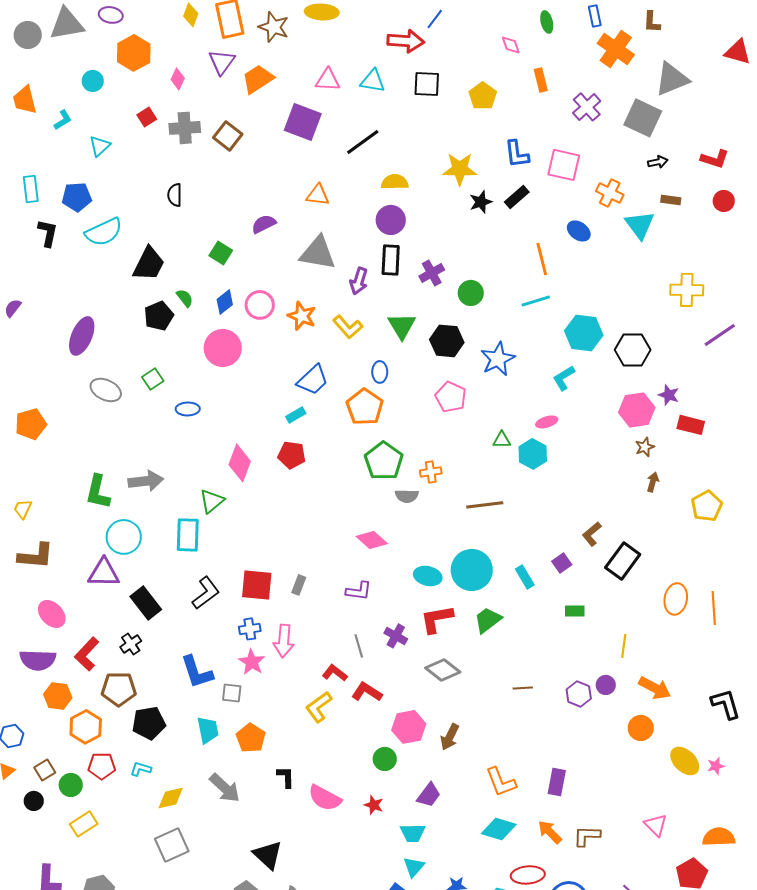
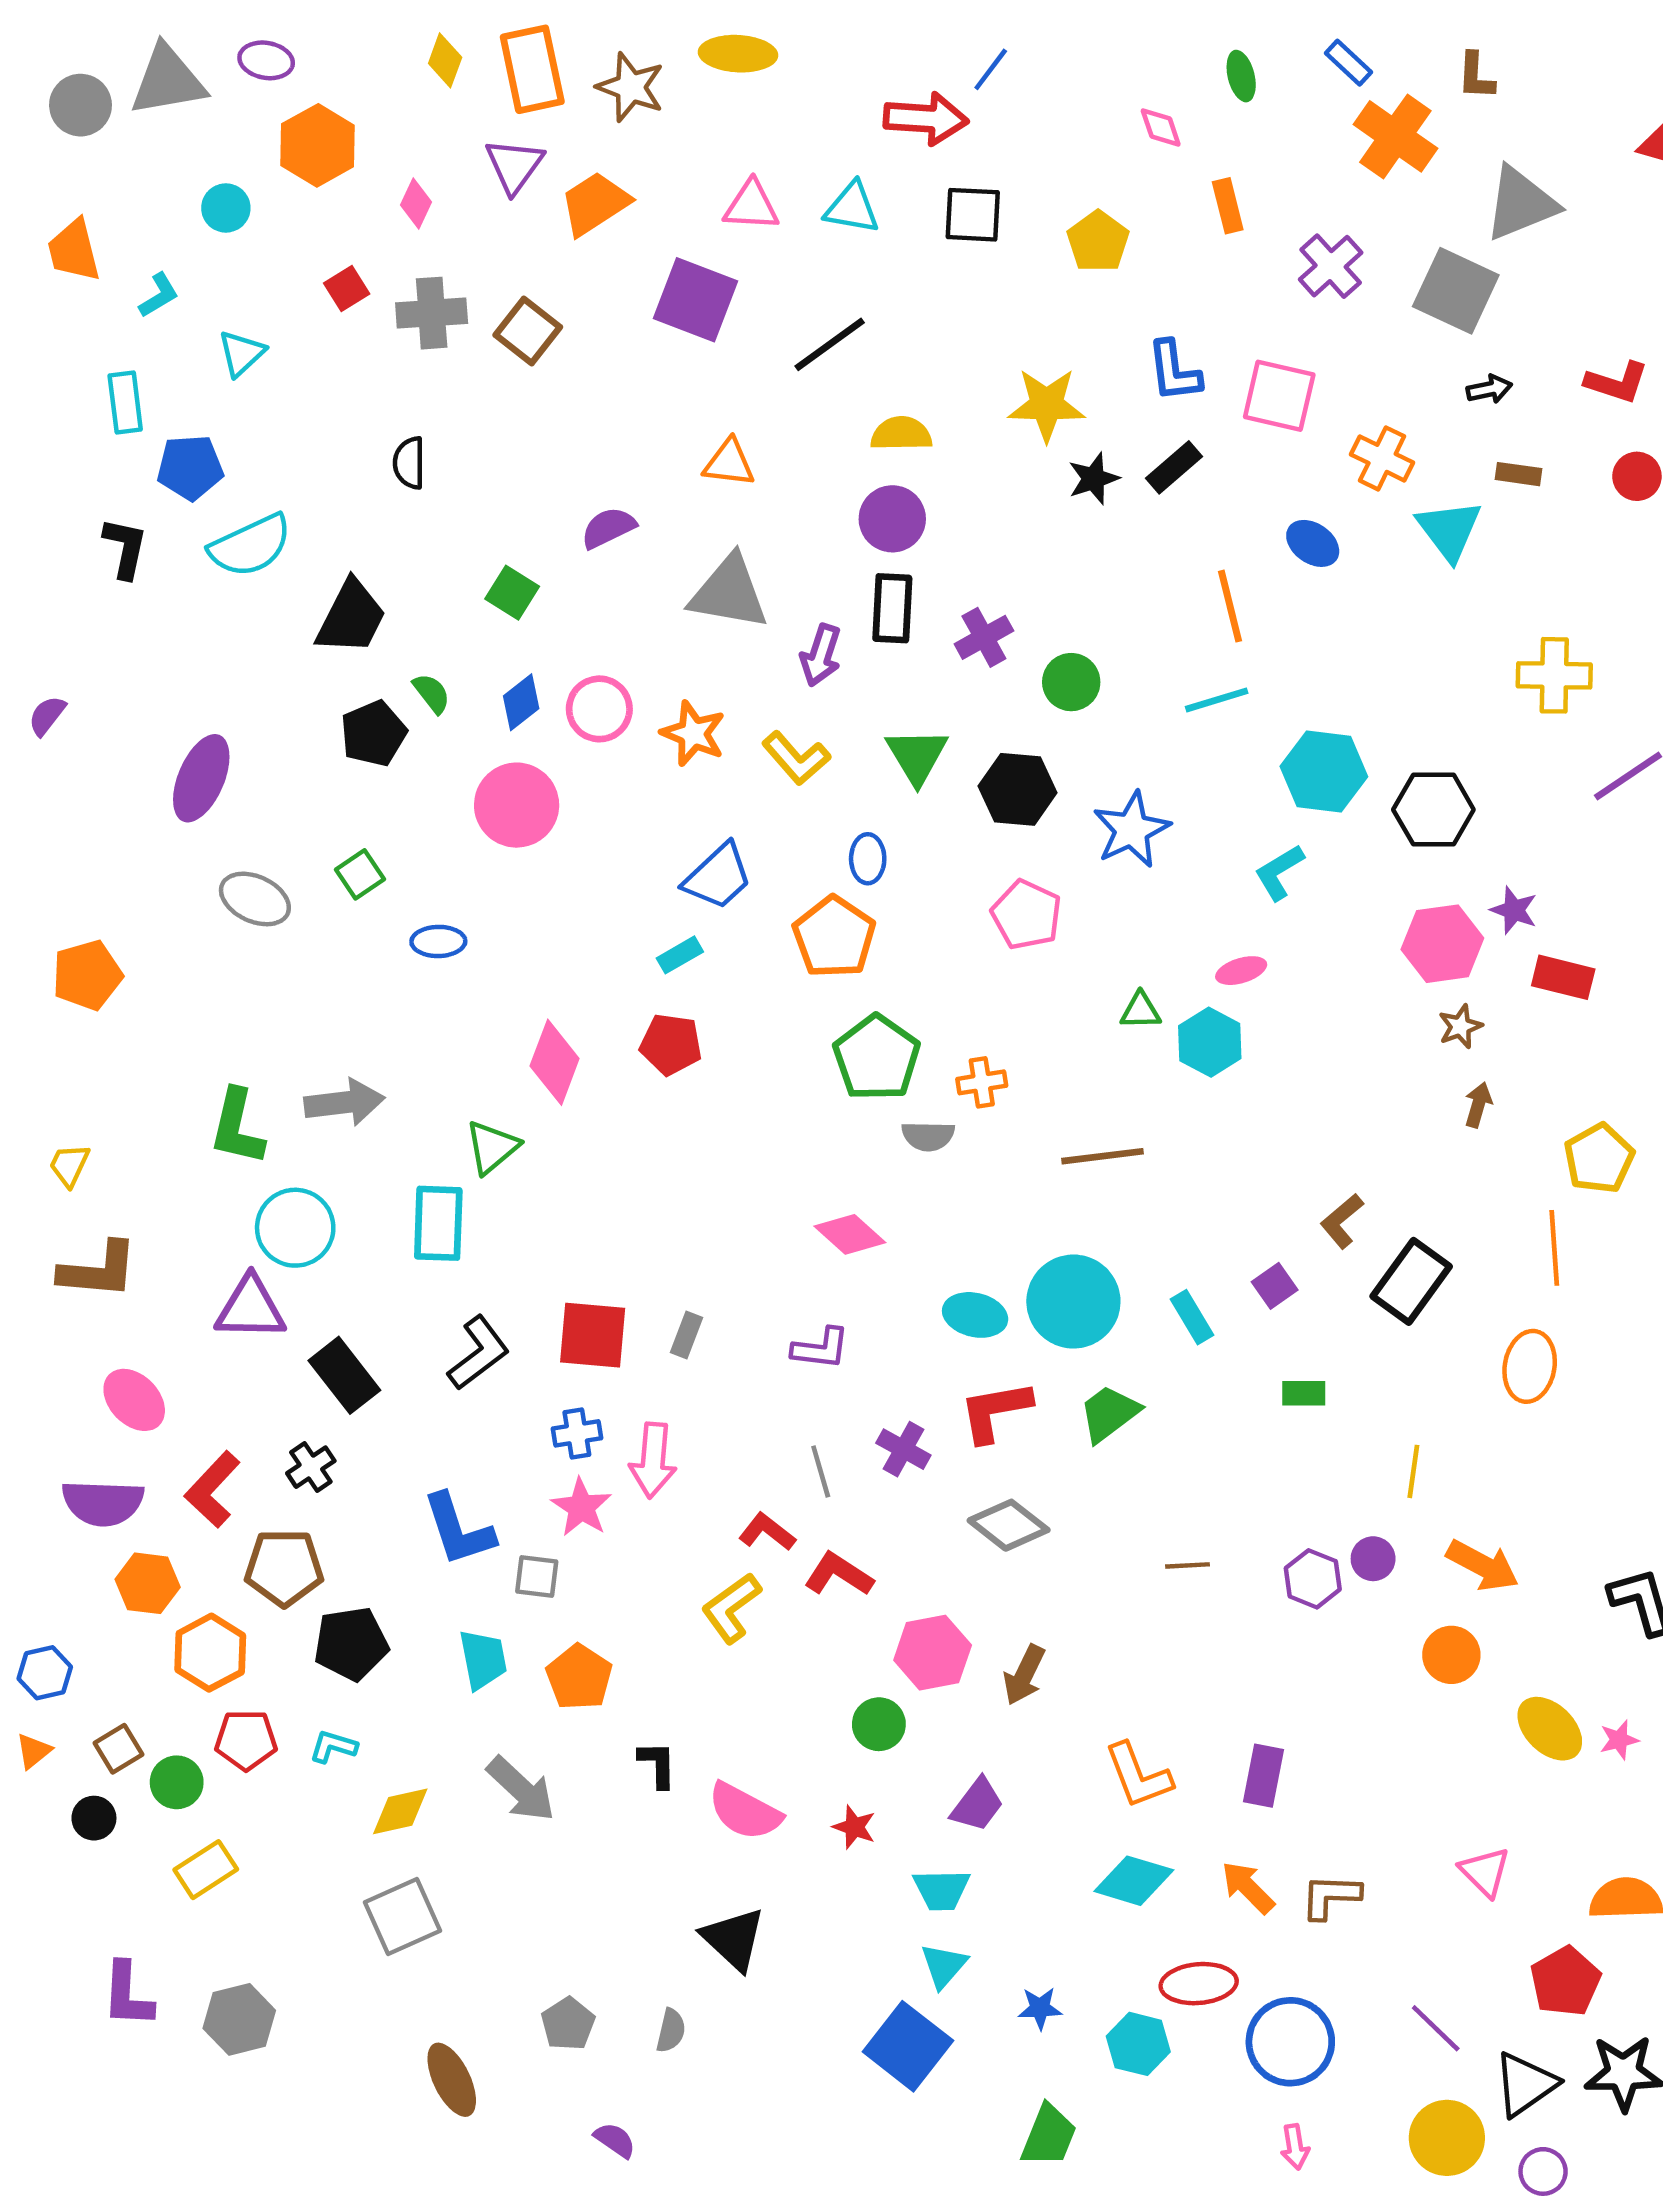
blue rectangle: (595, 16) -> (1348, 63), turned -35
cyan rectangle: (31, 189) -> (125, 403), moved
orange line: (714, 608) -> (1554, 1248), moved
black triangle: (268, 855) -> (734, 1939), moved

